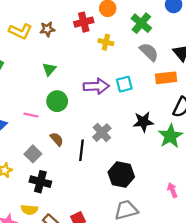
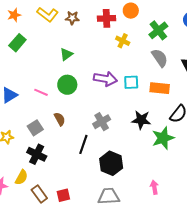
orange rectangle: (166, 78) -> (160, 88), moved
black line: (81, 150) -> (83, 144), moved
yellow semicircle: (29, 210) -> (21, 177), turned -77

